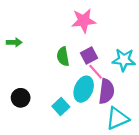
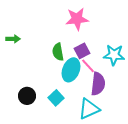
cyan ellipse: (84, 89) -> (71, 70), moved
black circle: (21, 98) -> (27, 96), moved
cyan triangle: (117, 118) -> (89, 109), moved

